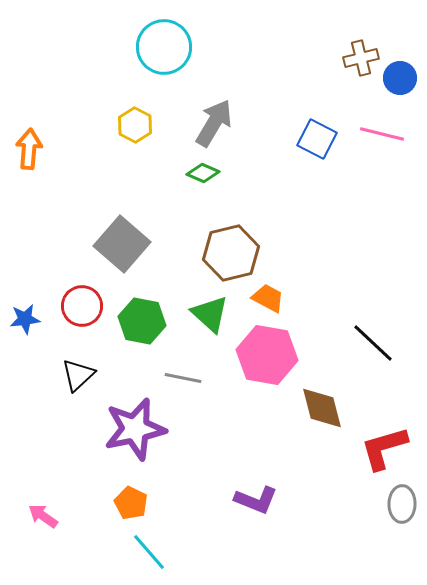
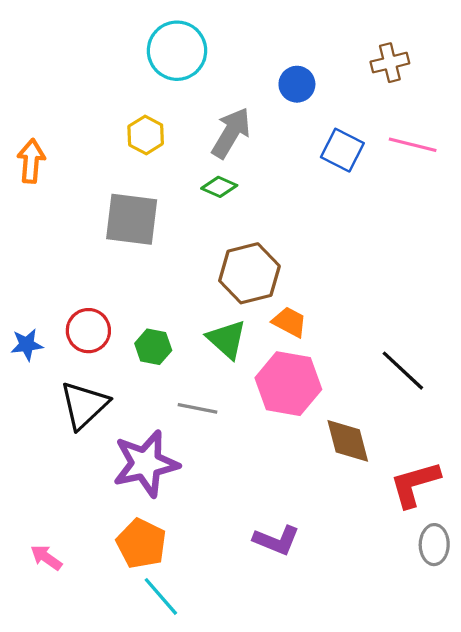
blue circle: (400, 78) -> (297, 84), moved
gray square: (122, 244) -> (132, 219), moved, turned -34
green hexagon: (142, 321) -> (153, 347), size x0.7
black triangle: (78, 375) -> (84, 405), size x1.4
orange pentagon: (131, 503) -> (141, 543), size x1.4

